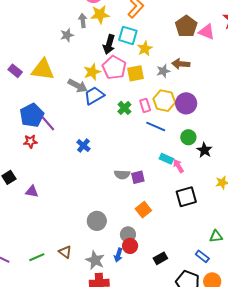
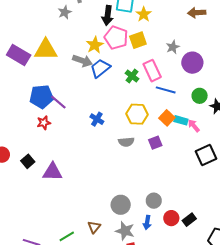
brown arrow: (181, 64) -> (197, 13), moved
purple rectangle: (15, 71) -> (19, 55), size x1.6
gray star: (163, 71) -> (173, 47), moved
yellow hexagon: (164, 101) -> (137, 114), moved
pink rectangle: (145, 105) -> (152, 71), size x1.5
blue pentagon: (32, 115) -> (41, 97), turned 30
gray semicircle: (122, 175) -> (126, 142), moved
purple triangle: (32, 191) -> (52, 172), size x1.5
orange square: (143, 210) -> (167, 118), moved
gray circle: (97, 221) -> (121, 205), moved
red circle: (130, 246) -> (171, 218), moved
brown triangle: (65, 252) -> (94, 227), turned 40

